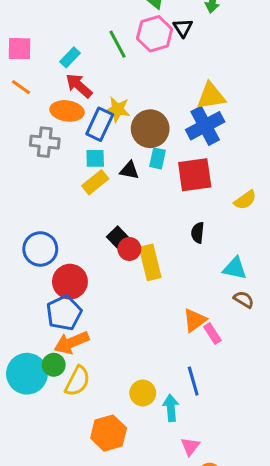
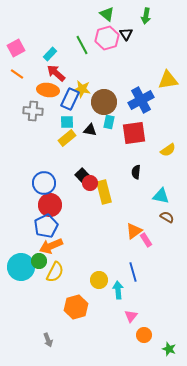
pink square: (20, 49) -> (16, 48), turned -30
yellow triangle: (211, 96) -> (168, 80), moved
blue circle: (40, 249) -> (44, 183), moved

